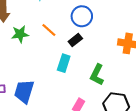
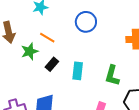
orange line: (49, 30) -> (47, 38), moved
black rectangle: (75, 40) -> (52, 64), moved

